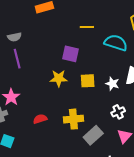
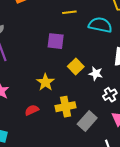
yellow star: (59, 78) -> (45, 82), moved, turned -30
yellow square: (88, 81) -> (76, 66), turned -35
white star: (112, 84) -> (96, 74), moved

